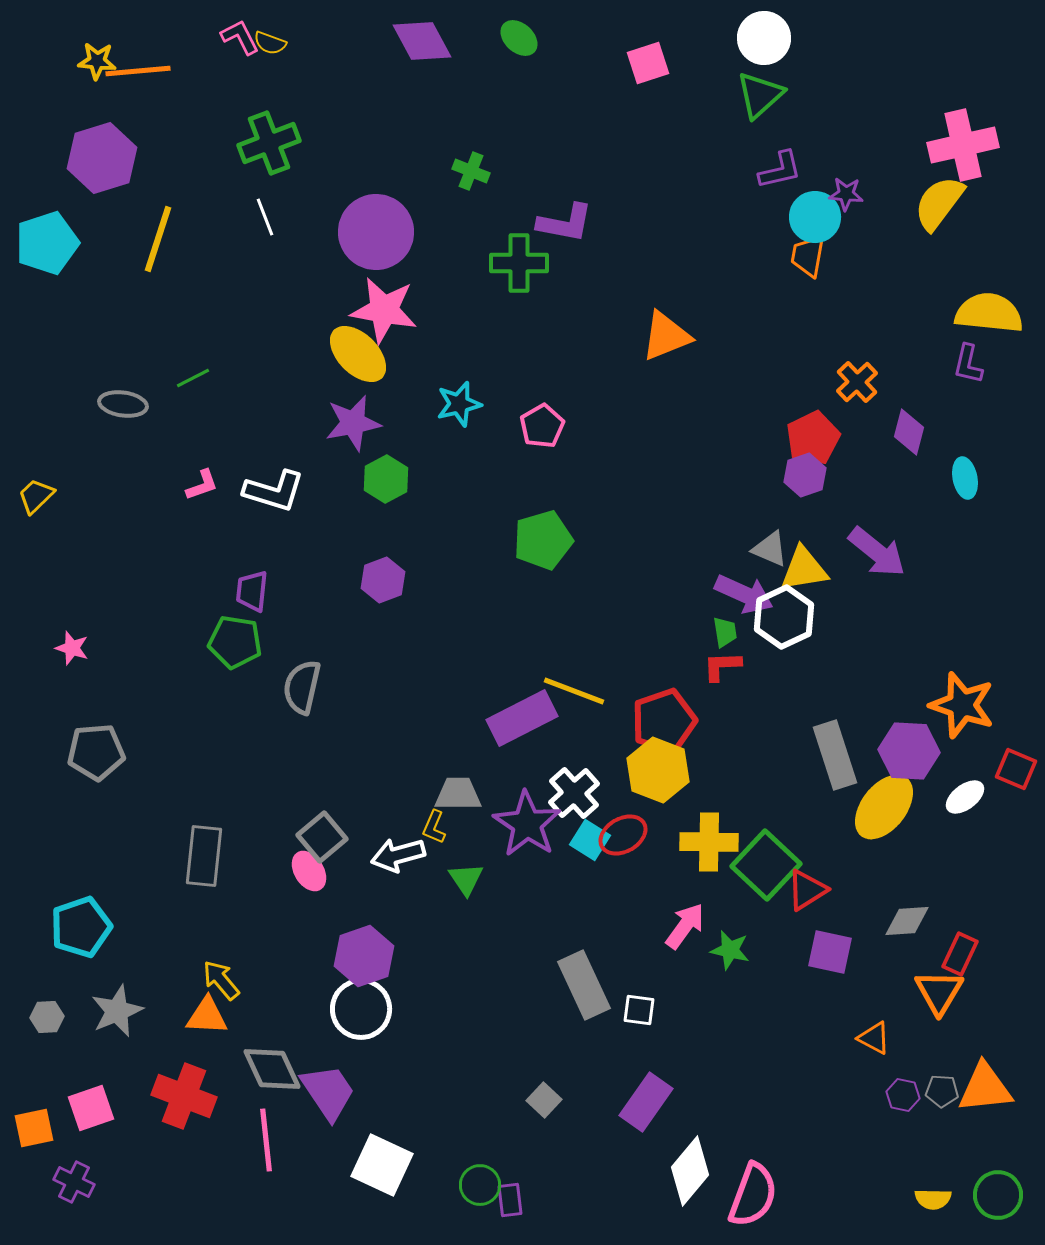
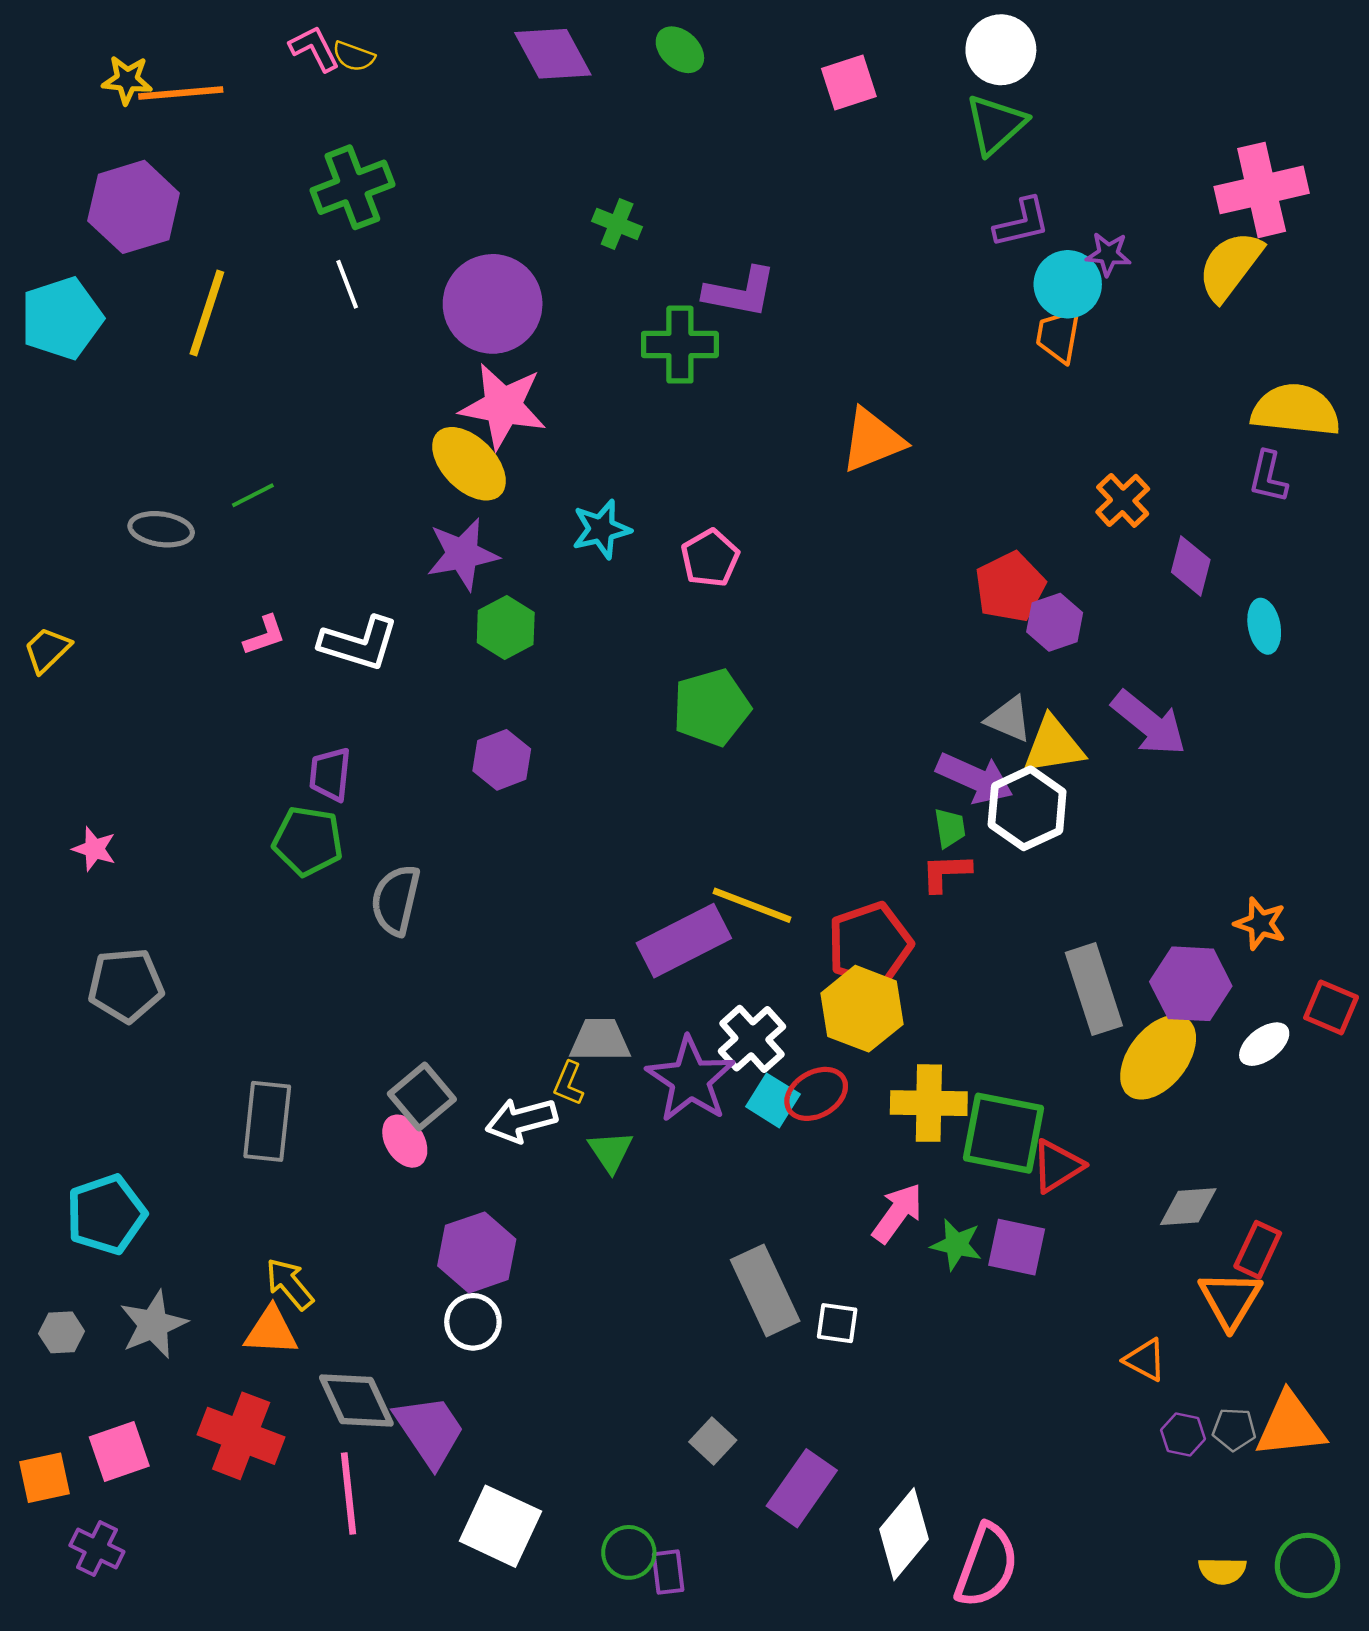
red pentagon: (813, 438) -> (1010, 587), moved
orange star: (962, 705) -> (1260, 924), size x0.6
green square: (766, 865) -> (1004, 1133), turned -32
purple square: (830, 952) -> (1017, 1247), moved
white circle: (361, 1009) -> (473, 1322), size x0.7
purple rectangle: (646, 1102) -> (802, 1488), moved

